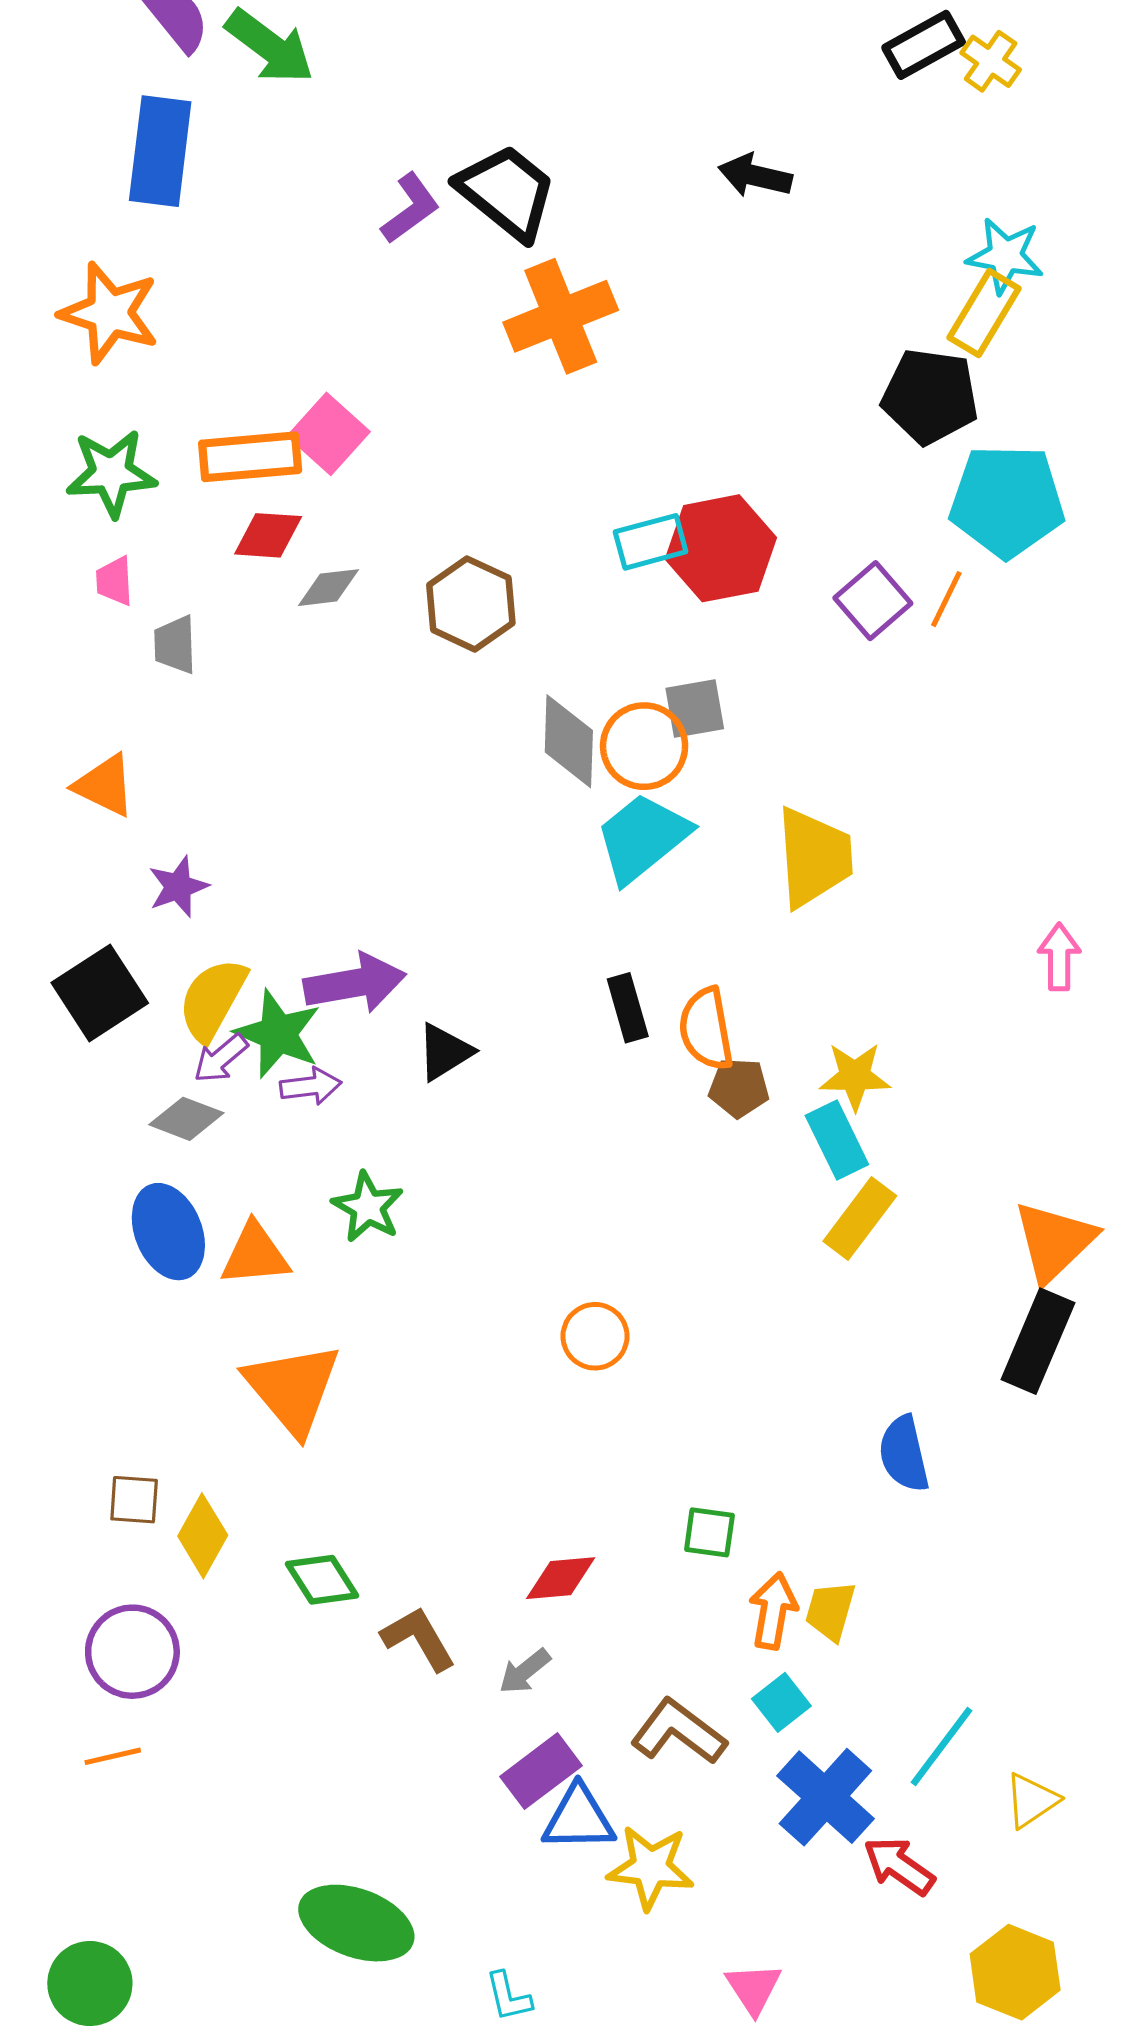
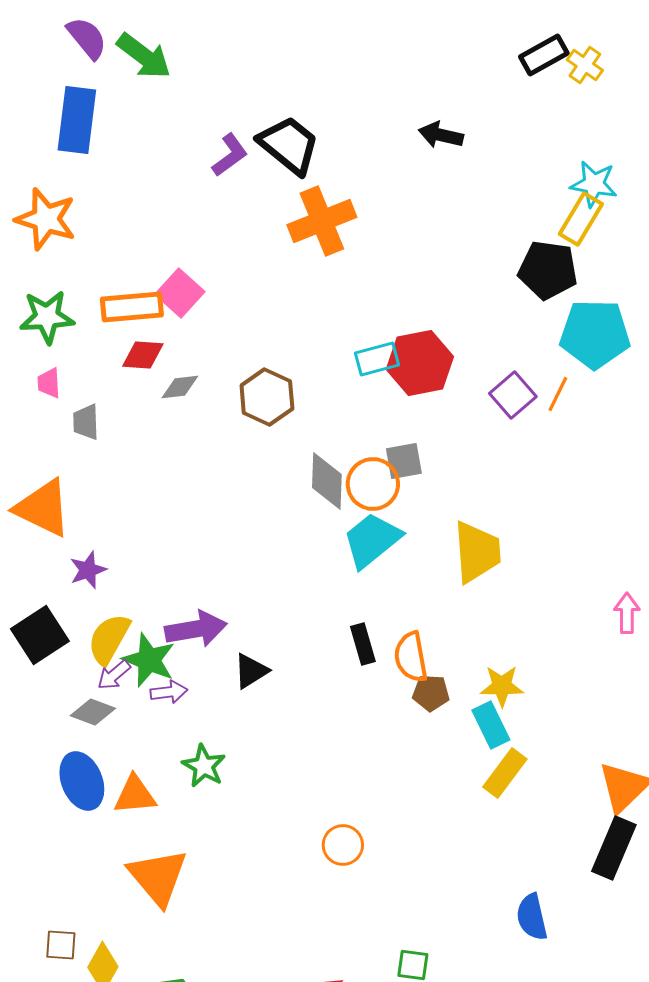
orange triangle: (105, 785) -> (43, 508), size x1.5

